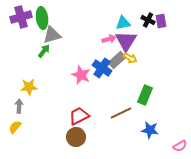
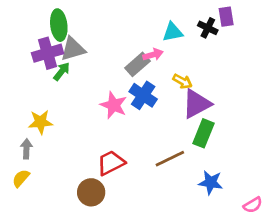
purple cross: (21, 17) -> (48, 53), moved
purple rectangle: (161, 21) -> (226, 17), moved
purple triangle: (126, 41) -> (197, 104), moved, turned 30
gray rectangle: (117, 60) -> (138, 64), moved
brown circle: (76, 137) -> (91, 192), moved

